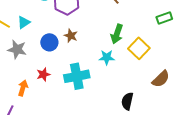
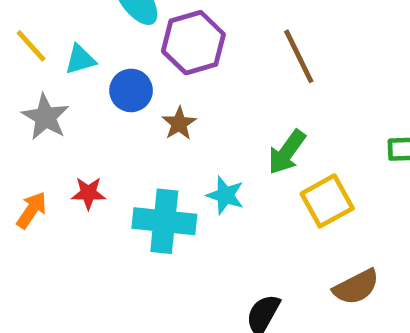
blue circle: (49, 42) -> (131, 90), moved
cyan star: (107, 57) -> (225, 195), moved

